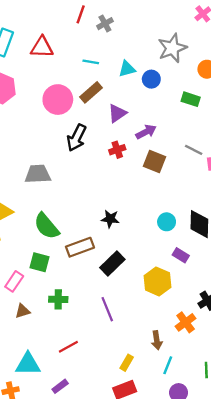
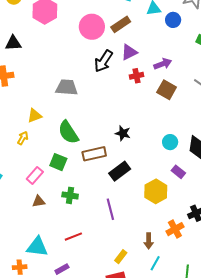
purple triangle: (117, 113) -> (129, 52), moved

